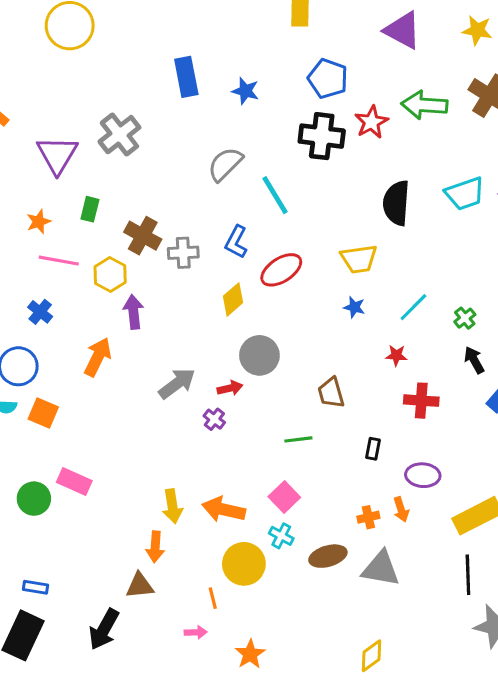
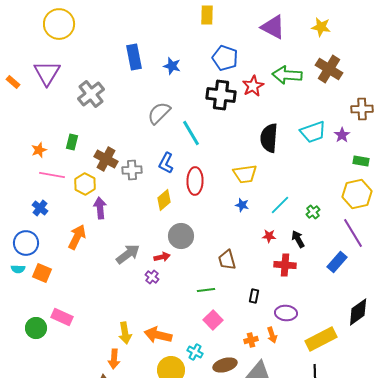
purple triangle: (57, 155) -> (47, 73), moved
red ellipse: (281, 270) -> (195, 181), turned -56
black arrow: (474, 360) -> (298, 239), moved
pink square: (284, 497) -> (213, 320), moved

